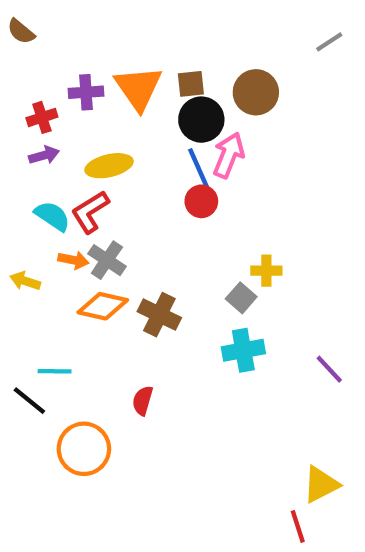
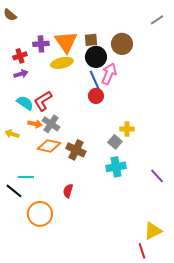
yellow ellipse: (109, 166) -> (62, 63), moved

